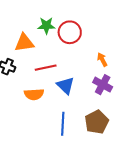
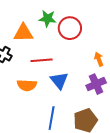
purple cross: (103, 85) -> (96, 84), turned 30

